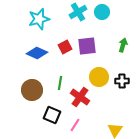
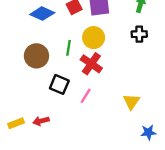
yellow circle: (99, 77) -> (94, 38), moved
black cross: (122, 81) -> (139, 34), moved

